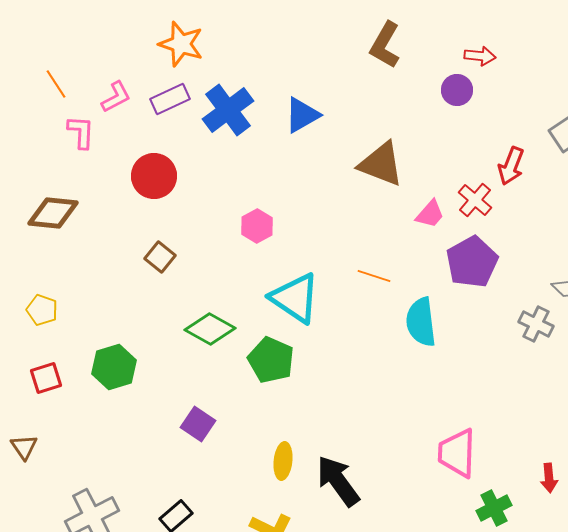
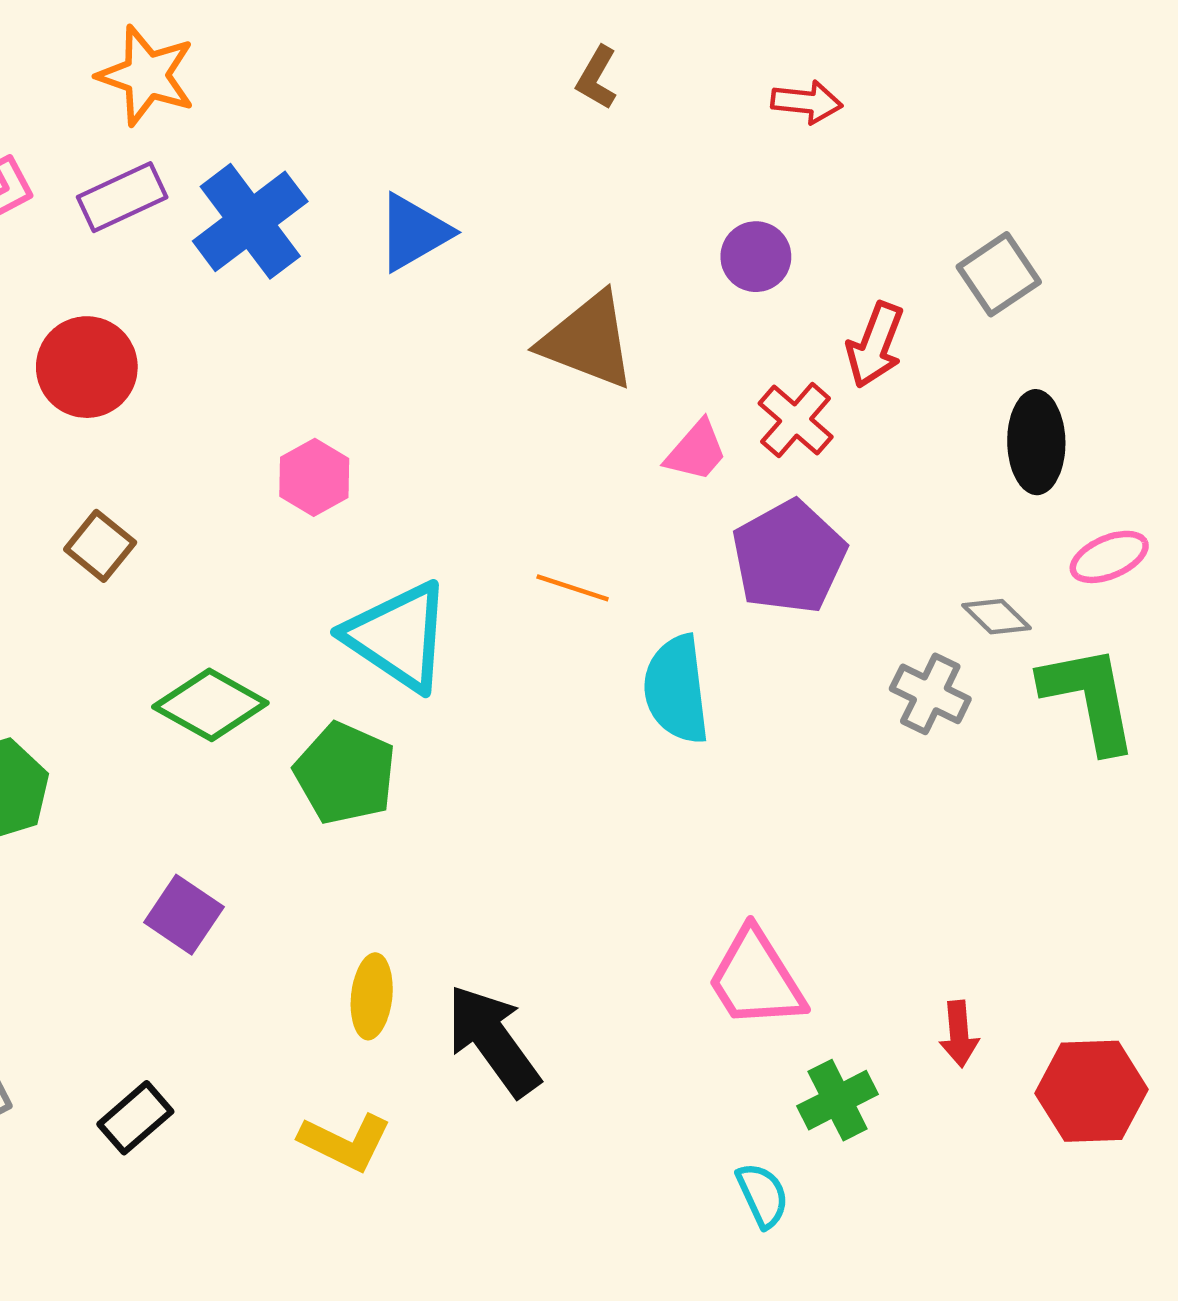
brown L-shape: (385, 45) -> (597, 78), size x0.6
purple circle: (457, 90) -> (756, 257), moved
pink trapezoid: (457, 453) -> (756, 979), turned -34

